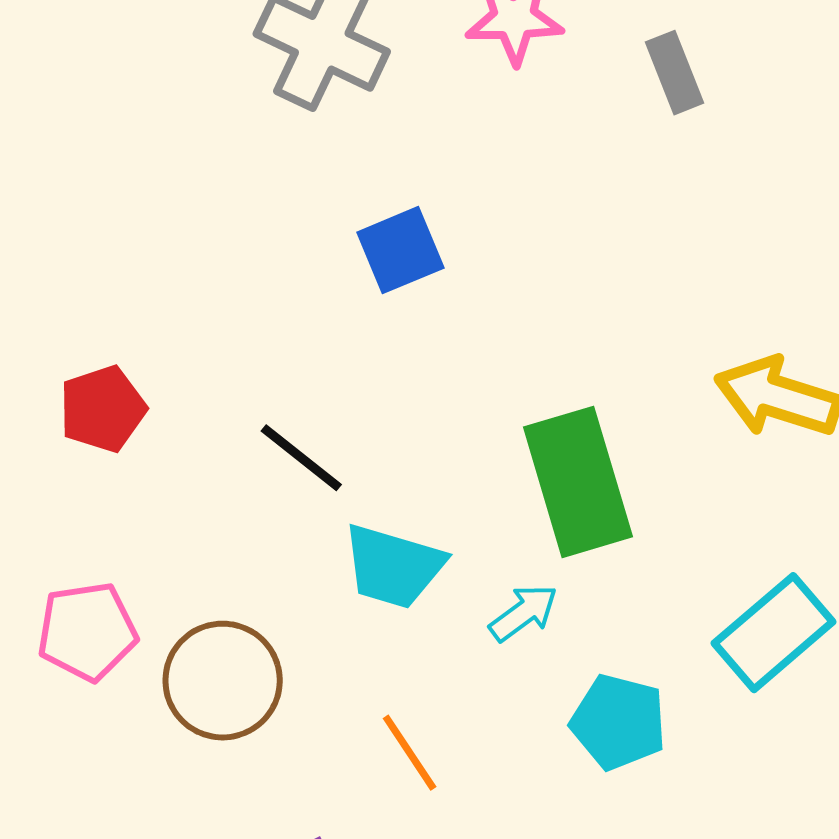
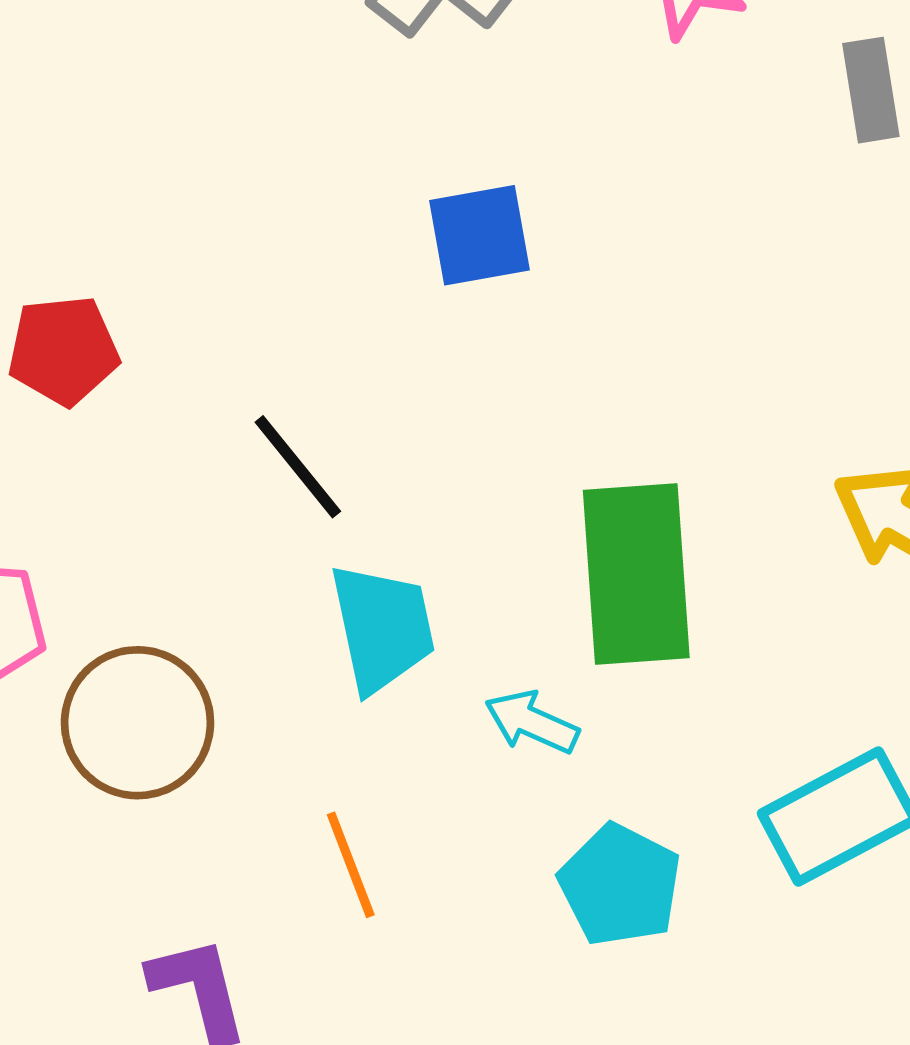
cyan trapezoid: (393, 566) -> (382, 628), turned -131
cyan arrow: (523, 613) -> (532, 722), turned -132

